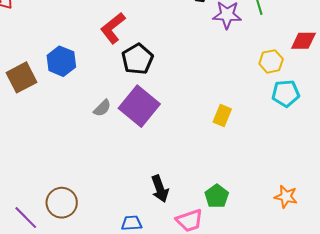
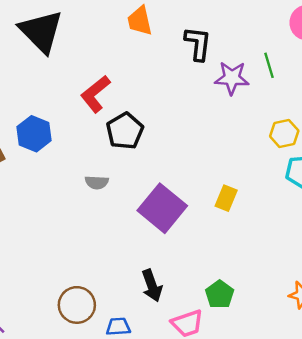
purple square: (139, 106) -> (162, 208), moved
gray semicircle: (102, 108) -> (97, 182), moved, turned 48
brown circle: (62, 203) -> (77, 305), moved

